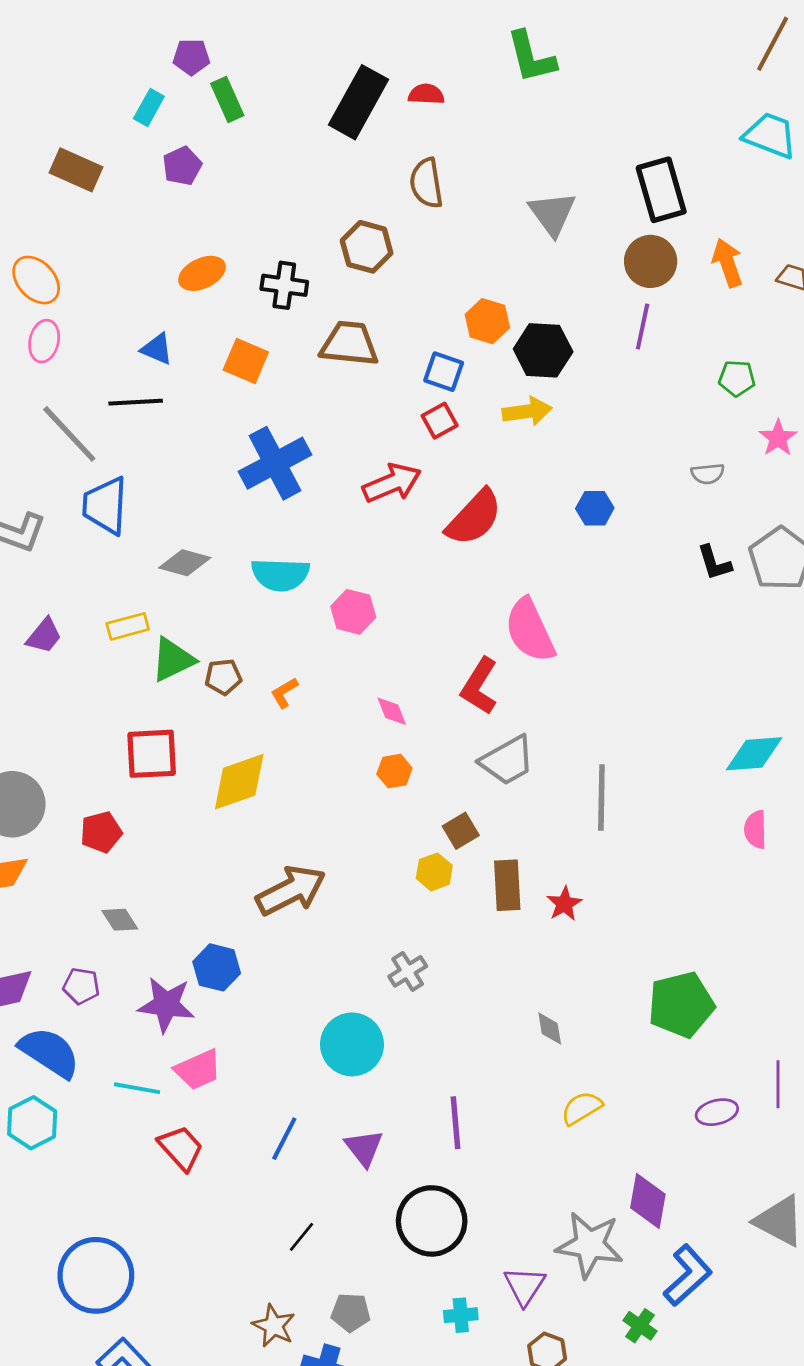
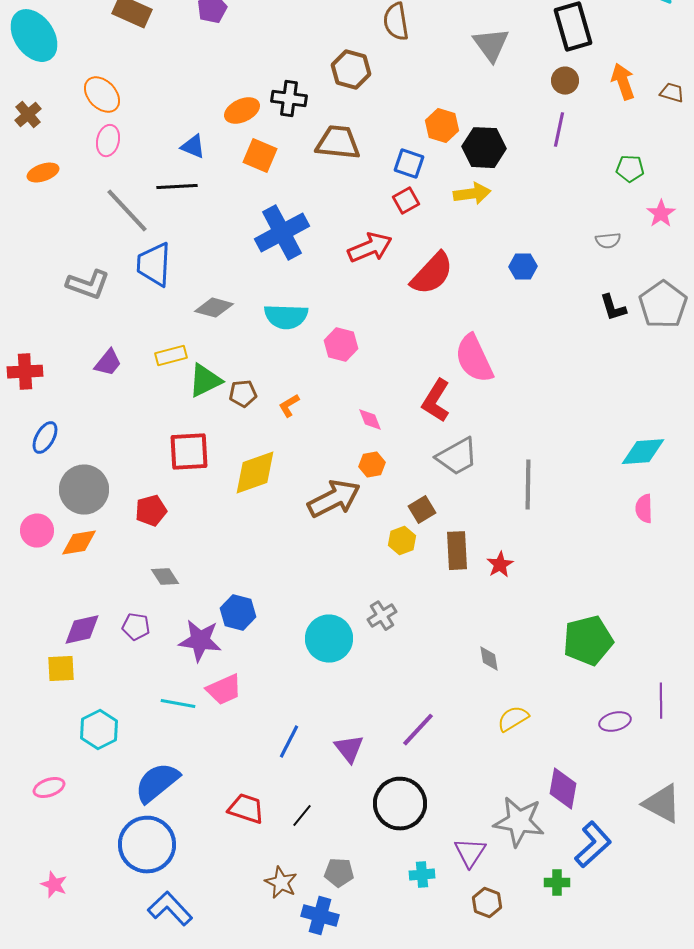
brown circle: (651, 261) -> (565, 81), size x0.7
orange ellipse: (202, 273) -> (242, 111), moved
brown arrow: (291, 890) -> (334, 499), moved
cyan circle: (352, 1044) -> (329, 639), moved
blue semicircle: (49, 1052) -> (157, 783), moved, turned -72
purple line: (455, 1123) -> (418, 730), turned 48
red trapezoid: (181, 1148) -> (246, 809), moved, turned -30
green cross: (640, 1326) -> (557, 883), turned -35

